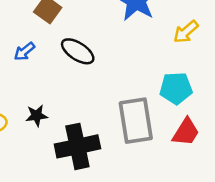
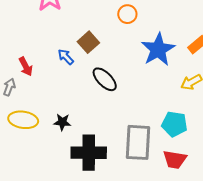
blue arrow: (24, 51) -> (66, 57), moved, turned 72
red trapezoid: (186, 132) -> (175, 160), turned 55

